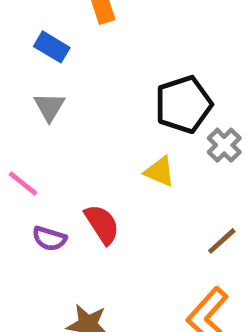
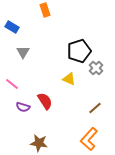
blue rectangle: (52, 47) -> (12, 27), moved

